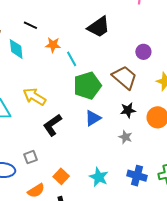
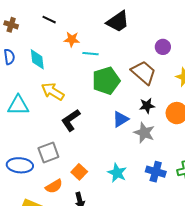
cyan diamond: (16, 49) -> (37, 59), moved
cyan line: (72, 59) -> (90, 54), turned -56
blue triangle: (93, 118) -> (121, 119), moved
gray star: (125, 137) -> (144, 133), size x1.5
gray square: (30, 157) -> (48, 152), size x1.5

